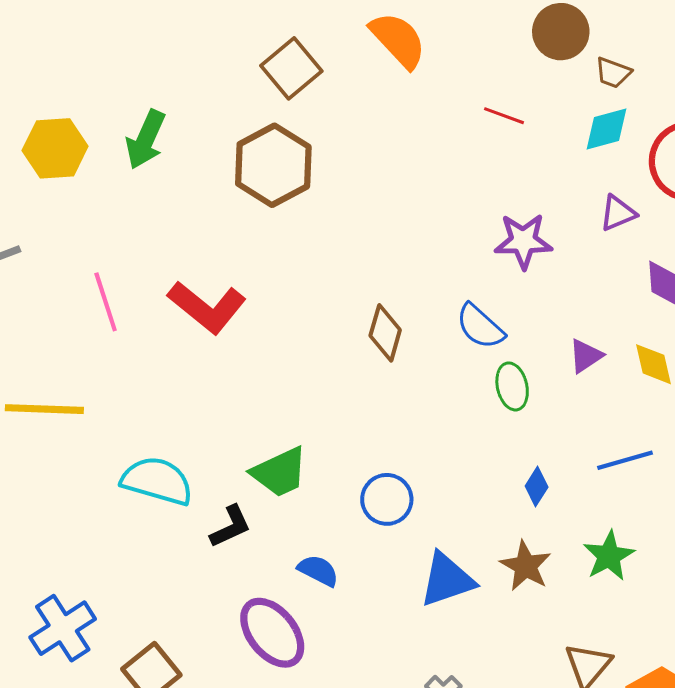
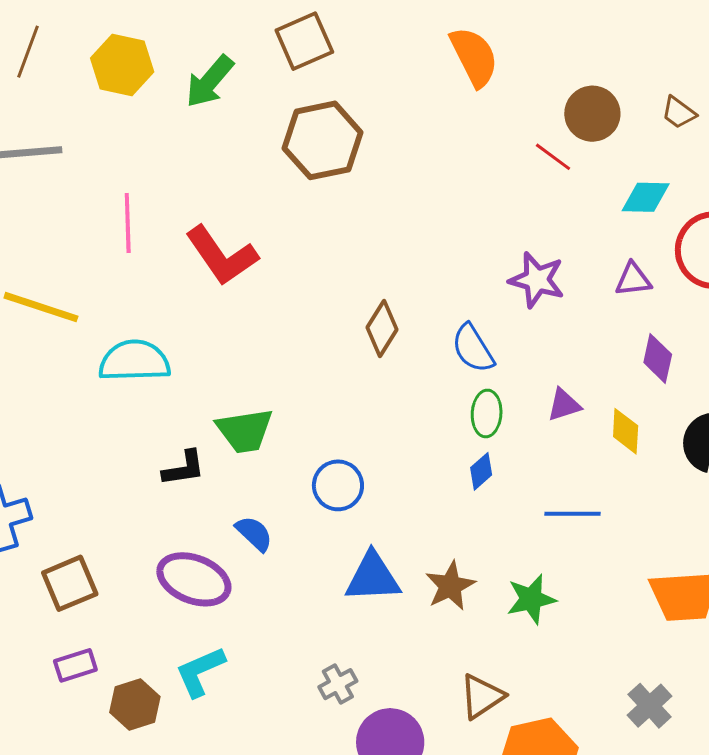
brown circle: (561, 32) -> (592, 114), moved
brown square: (291, 68) -> (304, 41), moved
brown trapezoid: (613, 73) -> (679, 113), moved
cyan semicircle: (157, 481) -> (134, 361), moved, turned -34
blue diamond: (537, 486) -> (481, 471), moved
purple ellipse: (272, 633) -> (194, 579), turned -46

